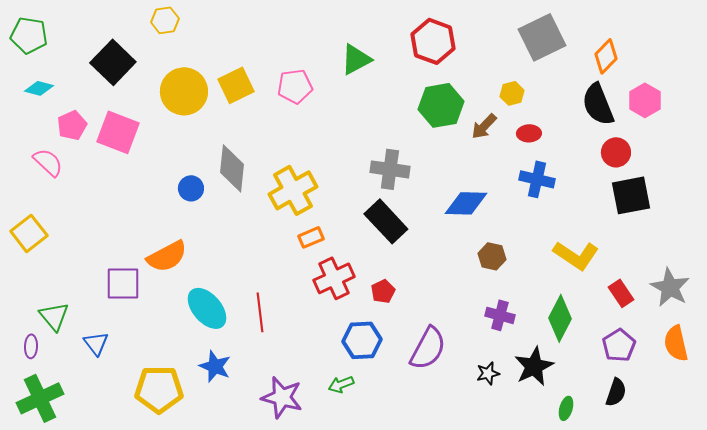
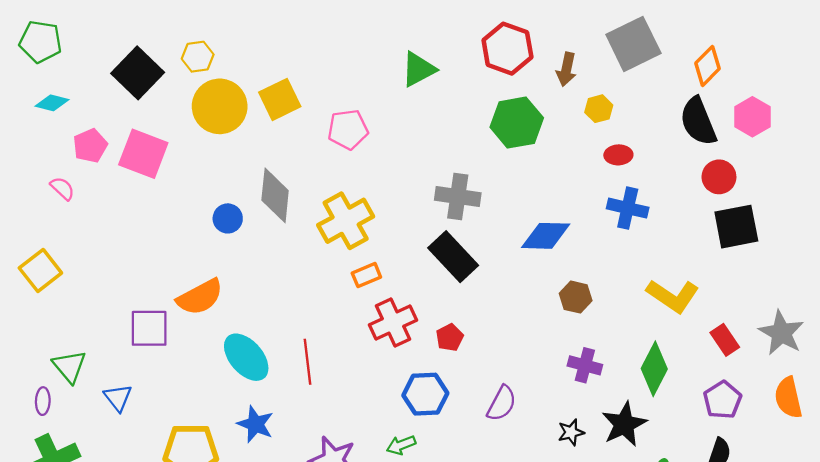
yellow hexagon: (165, 20) -> (198, 57), moved
pink pentagon: (295, 86) -> (348, 129), moved
brown arrow: (484, 126) -> (566, 69), moved, turned -32
pink semicircle: (48, 162) -> (62, 188), size x0.7
purple semicircle: (428, 348) -> (502, 403), size x0.7

